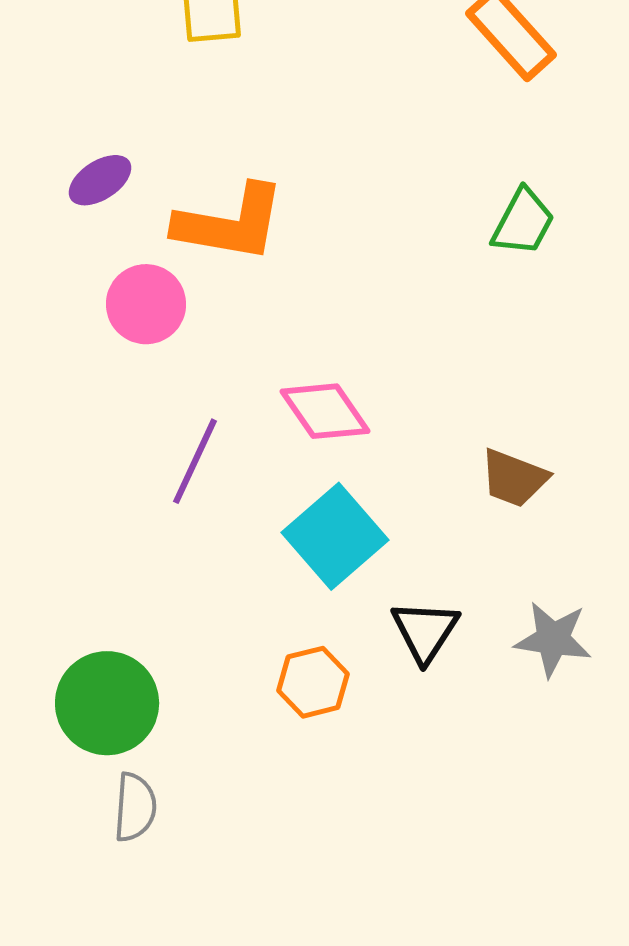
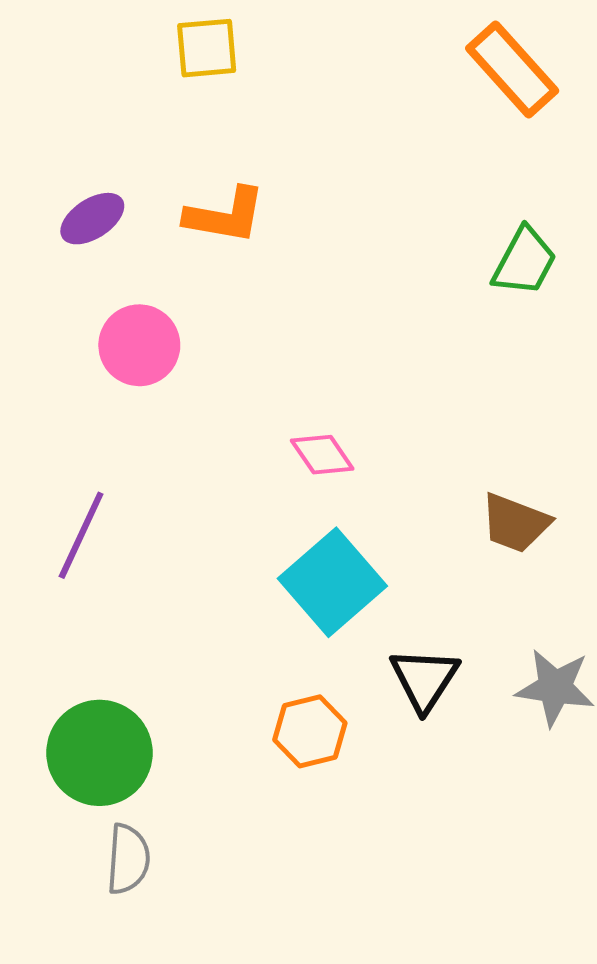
orange L-shape: (230, 223) -> (225, 216), moved, size x0.7
pink diamond: (325, 411) -> (322, 455), size x0.7
purple line: (195, 461) -> (81, 535), moved

